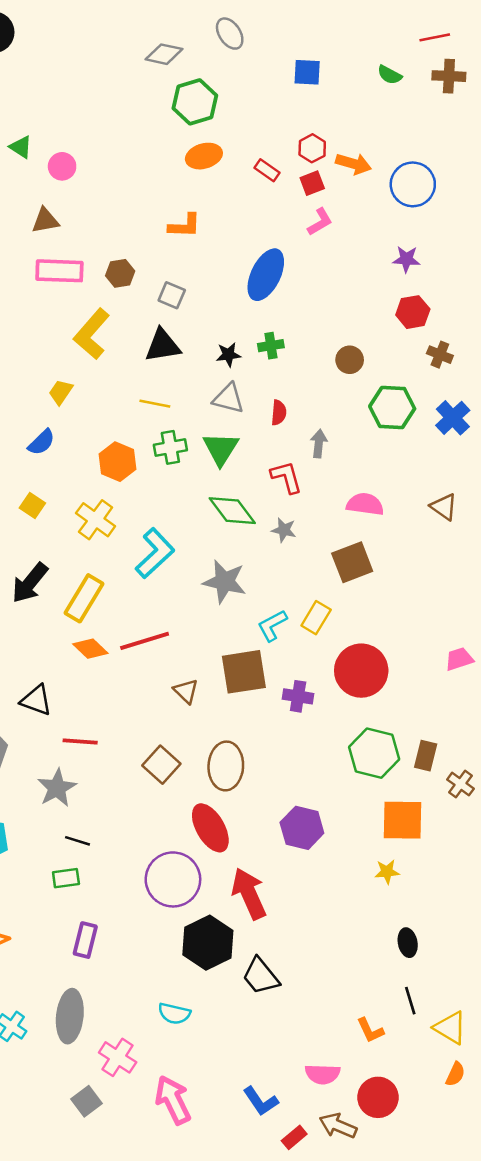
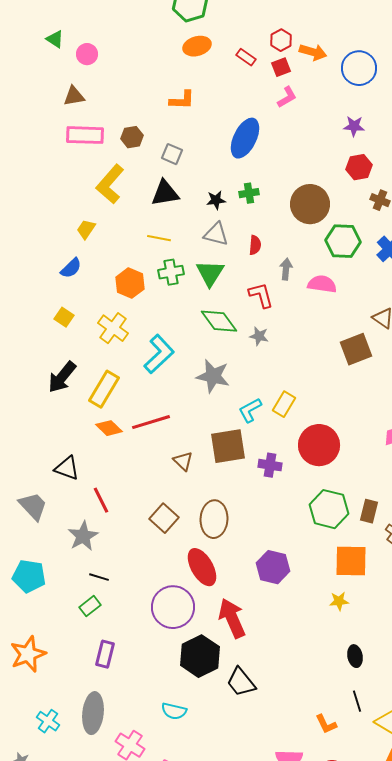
brown circle: (350, 360) -> (310, 204), size x1.8
pink semicircle: (365, 504) -> (322, 284), moved
brown square: (352, 562) -> (356, 349), moved
red line: (80, 741) -> (101, 500), turned 60
green rectangle: (66, 878) -> (90, 606), turned -30

